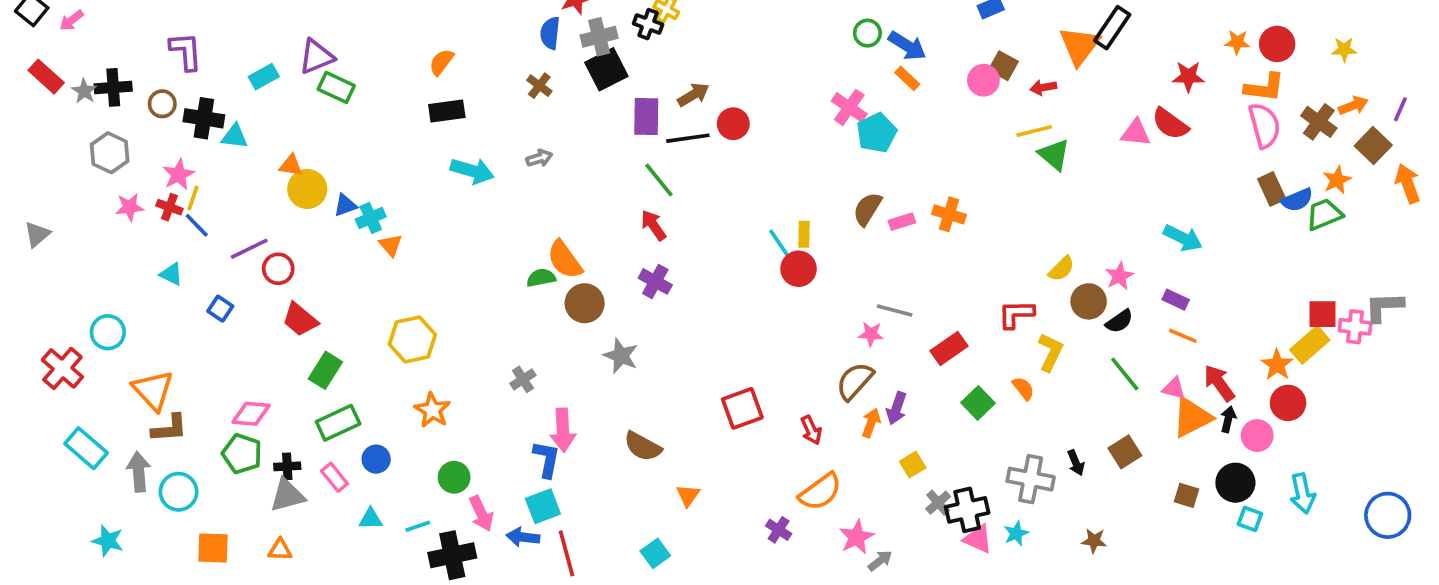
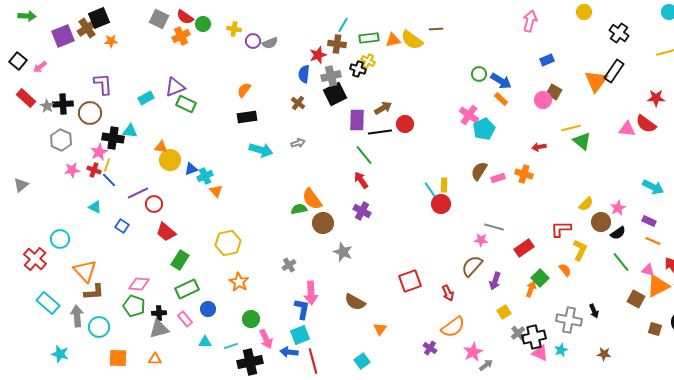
red arrow: (1043, 87) -> (539, 147), moved
brown circle: (162, 104) -> (90, 113), size x1.5
black cross: (204, 118) -> (113, 138), moved
orange arrow: (871, 423) -> (531, 289), moved
brown square: (1125, 452) -> (636, 299), moved, turned -30

